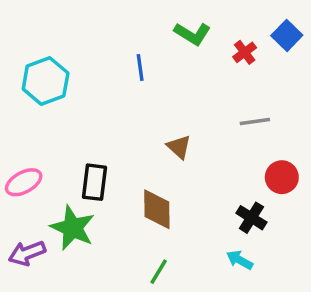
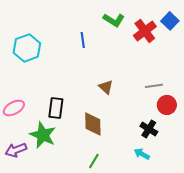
red cross: (245, 52) -> (145, 31), size x1.6
gray line: (255, 121) -> (154, 86), moved

